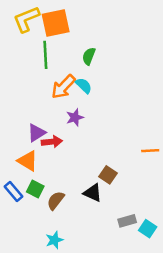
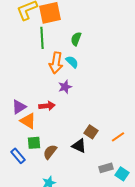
orange arrow: (63, 87) -> (56, 63), turned -35
purple triangle: (37, 133) -> (19, 107), moved
orange line: (150, 151) -> (118, 137), moved, turned -32
green square: (35, 189) -> (34, 143), turned -32
blue rectangle: (14, 192) -> (18, 156), moved

